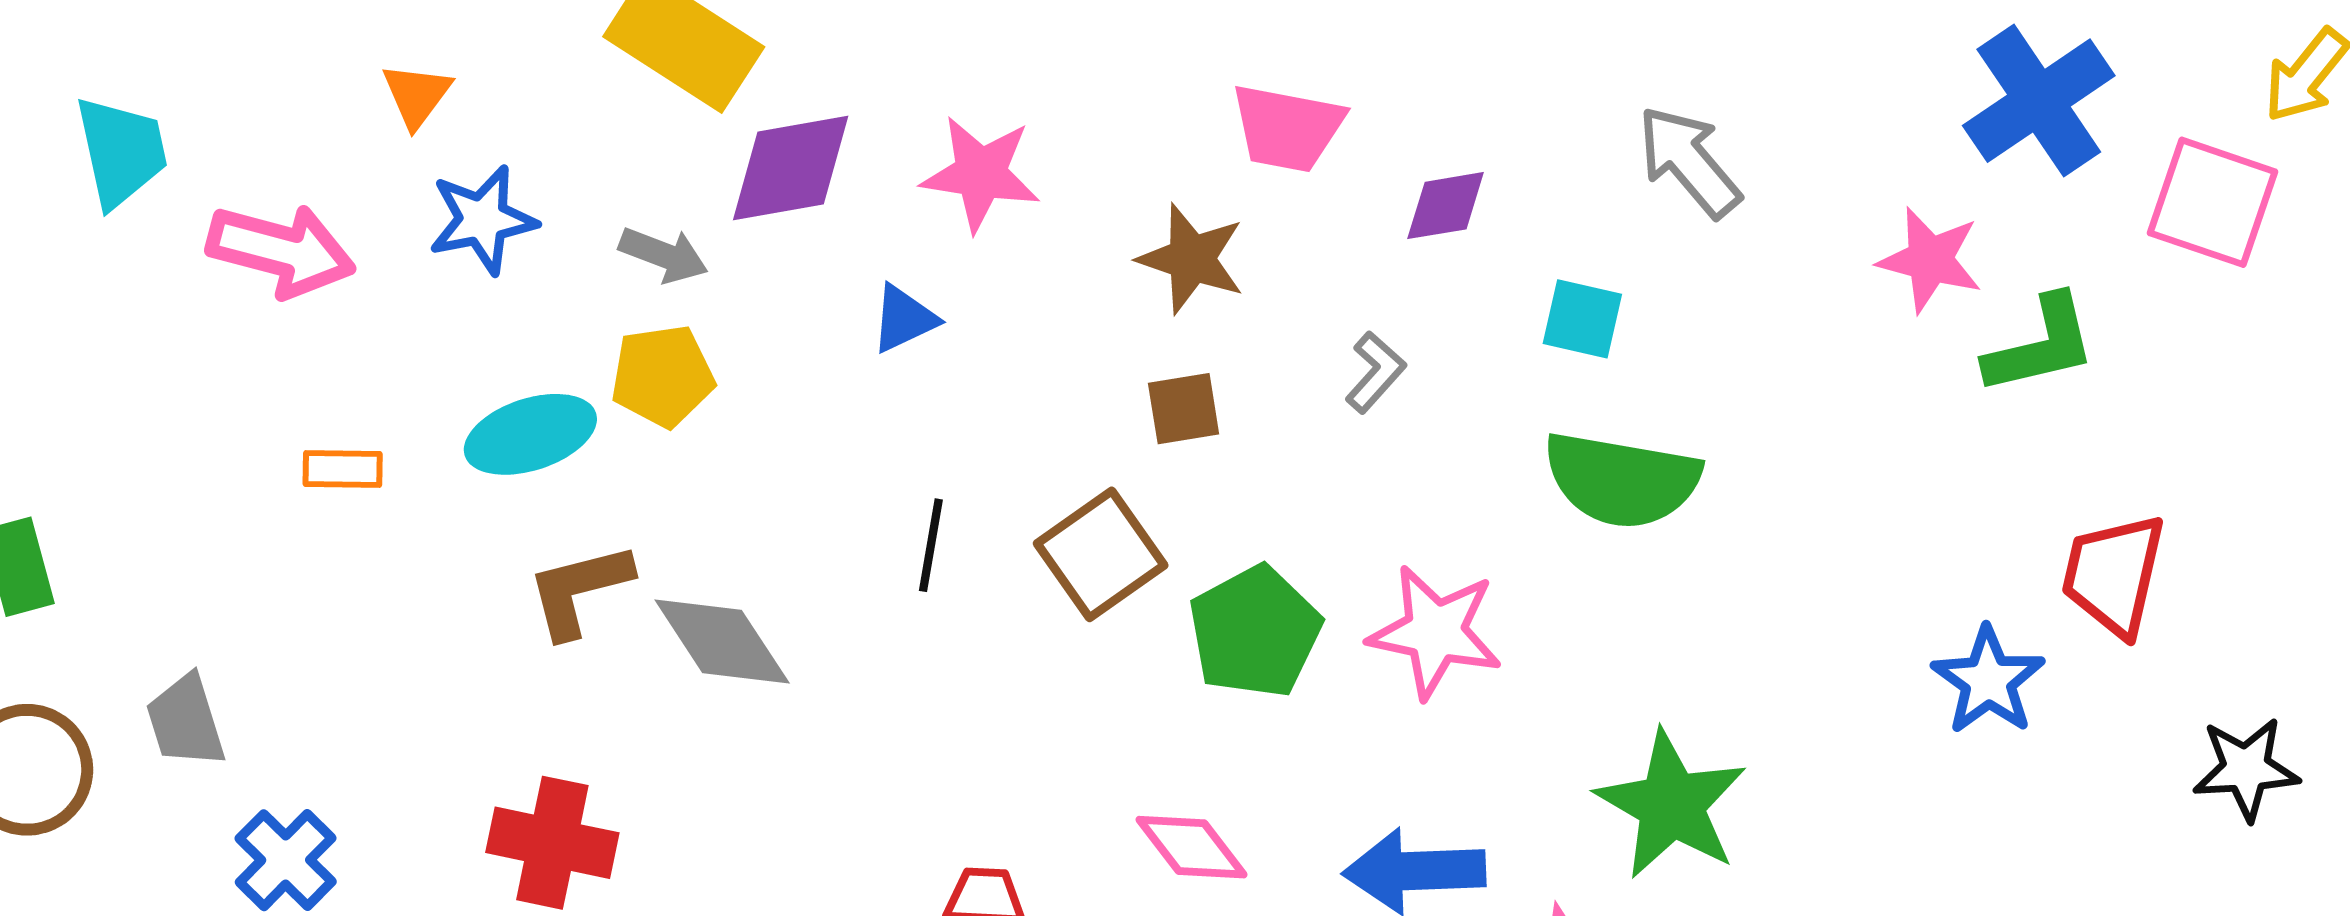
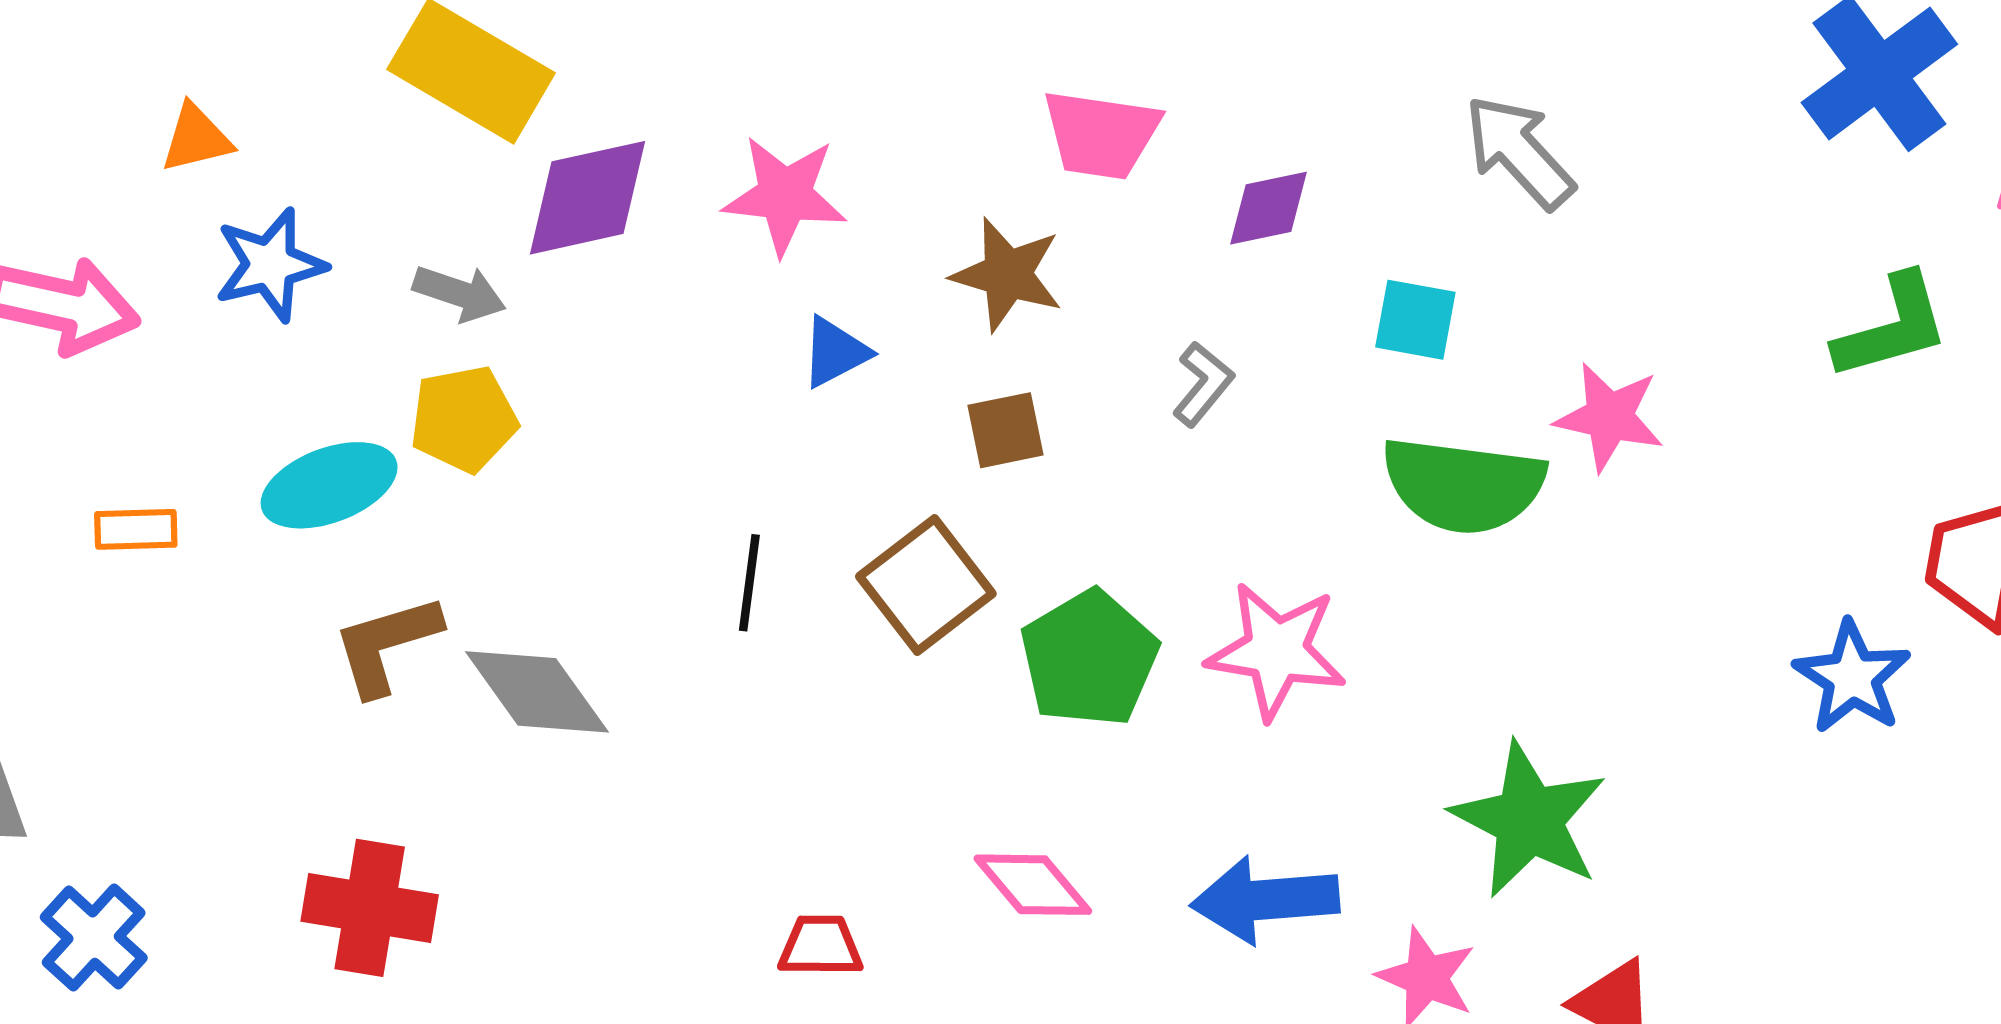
orange triangle: (417, 95) -> (196, 138), turned 42
pink star: (1930, 260) -> (1609, 417), moved
blue triangle: (904, 319) -> (835, 352), moved

